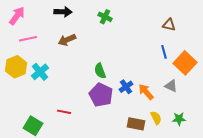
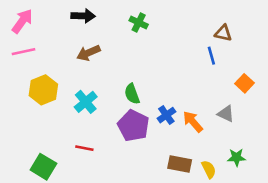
pink line: (28, 39) -> (24, 52), moved
blue line: (164, 52) -> (211, 56), moved
orange square: (185, 63) -> (244, 83), size x0.6
yellow hexagon: (16, 67) -> (43, 90), moved
cyan cross: (40, 72) -> (86, 102), moved
yellow semicircle: (156, 118) -> (209, 169), moved

